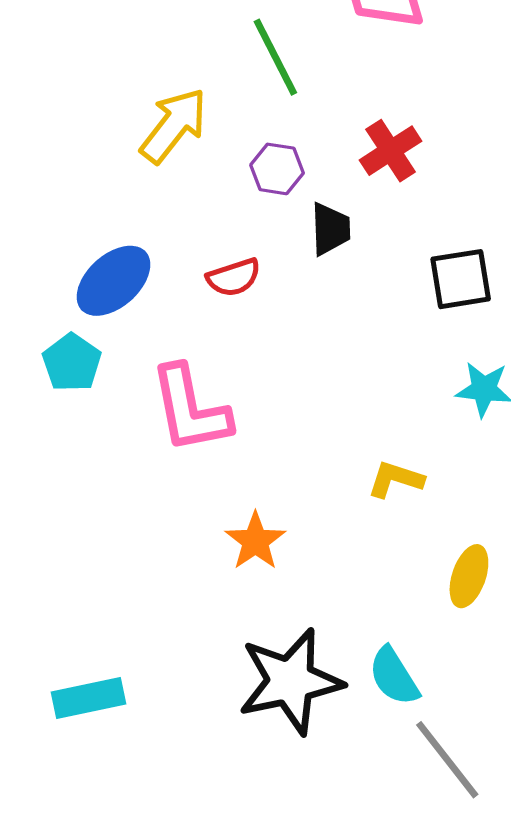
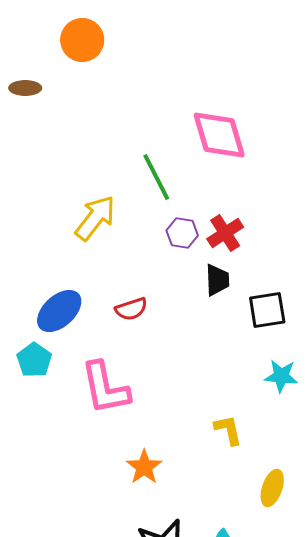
purple hexagon: (277, 169) -> (182, 233), moved
black trapezoid: (330, 229) -> (217, 280), moved
yellow L-shape: (396, 479) -> (228, 430), turned 60

